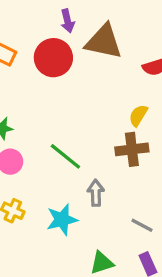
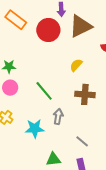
brown triangle: (104, 42) -> (81, 26), turned -50
yellow semicircle: (138, 115) -> (76, 65), moved

